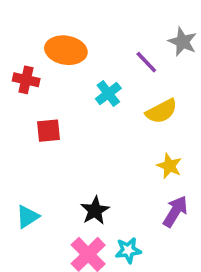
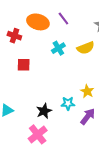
purple line: (146, 62) -> (63, 19), moved
yellow semicircle: (161, 111) -> (86, 48), moved
cyan star: (128, 250) -> (68, 103), moved

